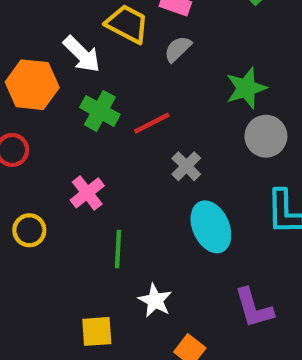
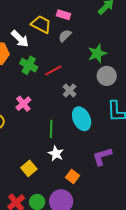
green line: (118, 249) -> (51, 129), moved
purple L-shape: (254, 308) -> (102, 156), turned 90
yellow square: (97, 331) -> (29, 168), turned -35

